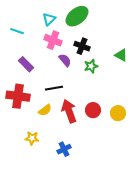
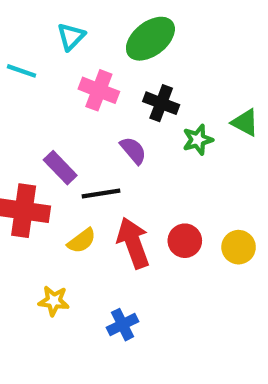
cyan triangle: (49, 19) -> (71, 37), moved
purple semicircle: (65, 60) -> (133, 150), moved
purple rectangle: (26, 64) -> (60, 168), moved
green star: (91, 66) -> (198, 140), moved

